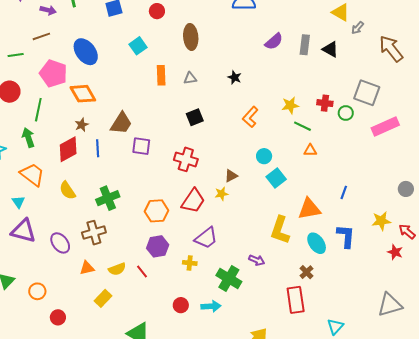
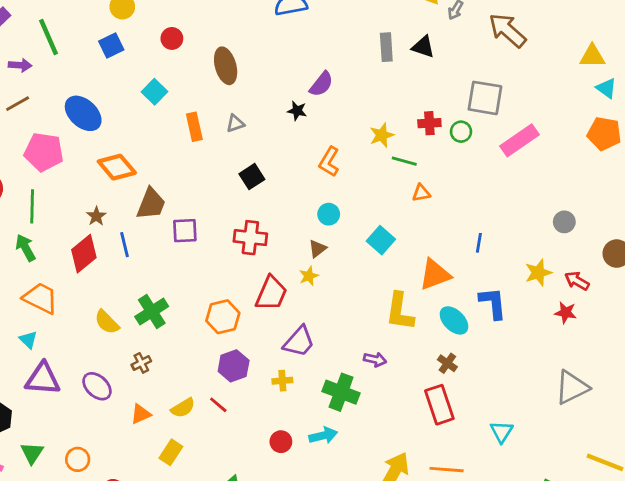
purple semicircle: (274, 41) -> (321, 84), moved
orange diamond: (83, 94) -> (117, 167), moved
cyan circle: (264, 156) -> (329, 214), moved
yellow semicircle: (67, 190) -> (107, 322), moved
brown cross: (94, 233) -> (141, 363), size x0.6

